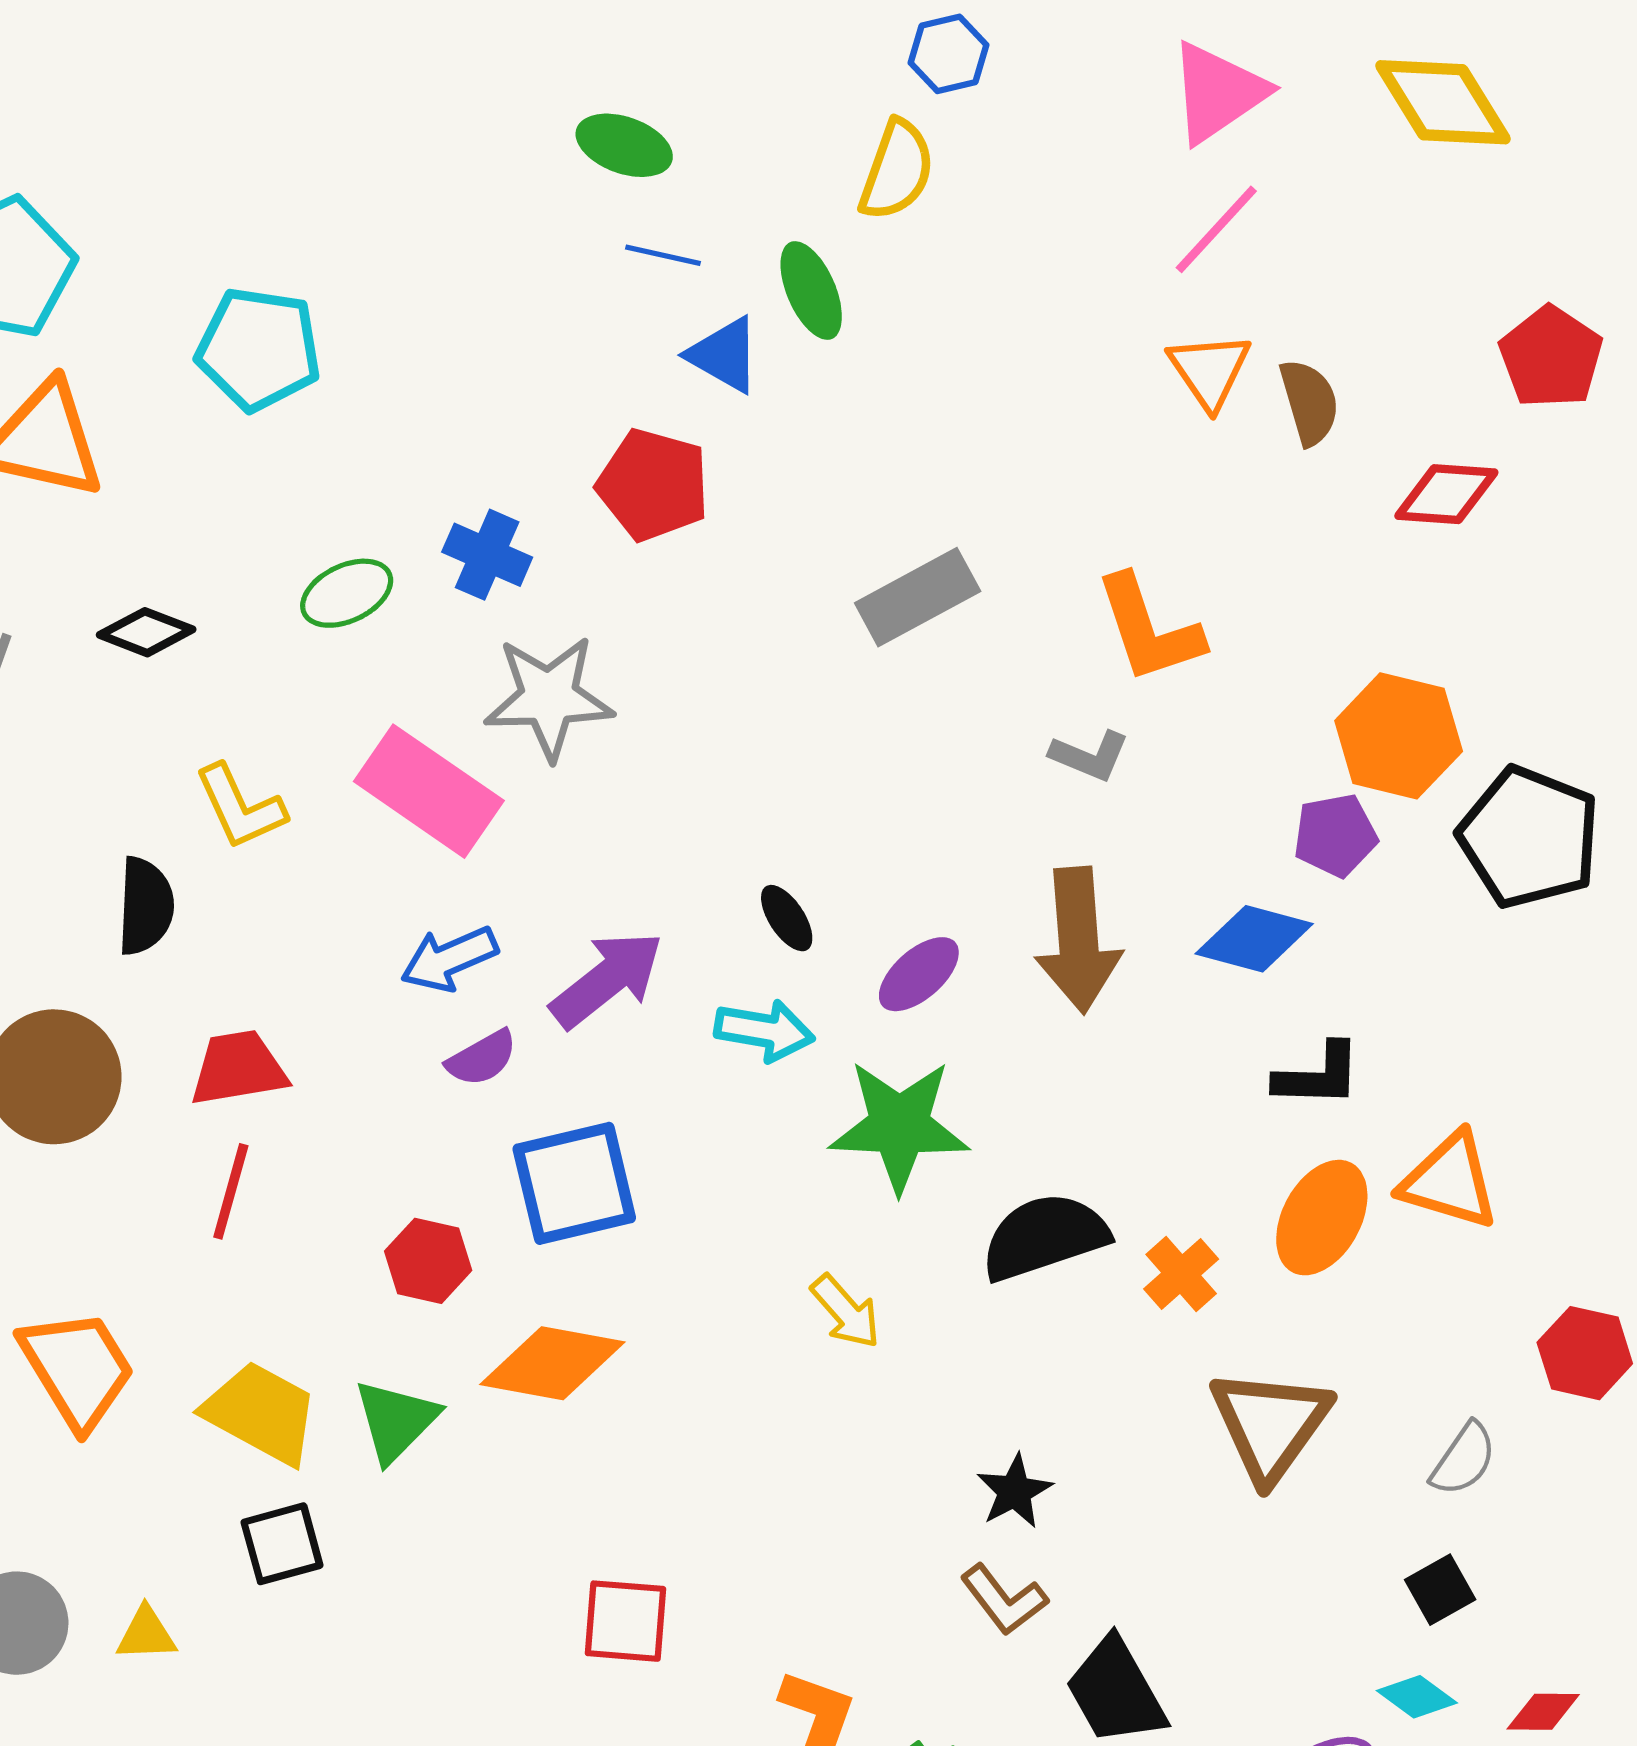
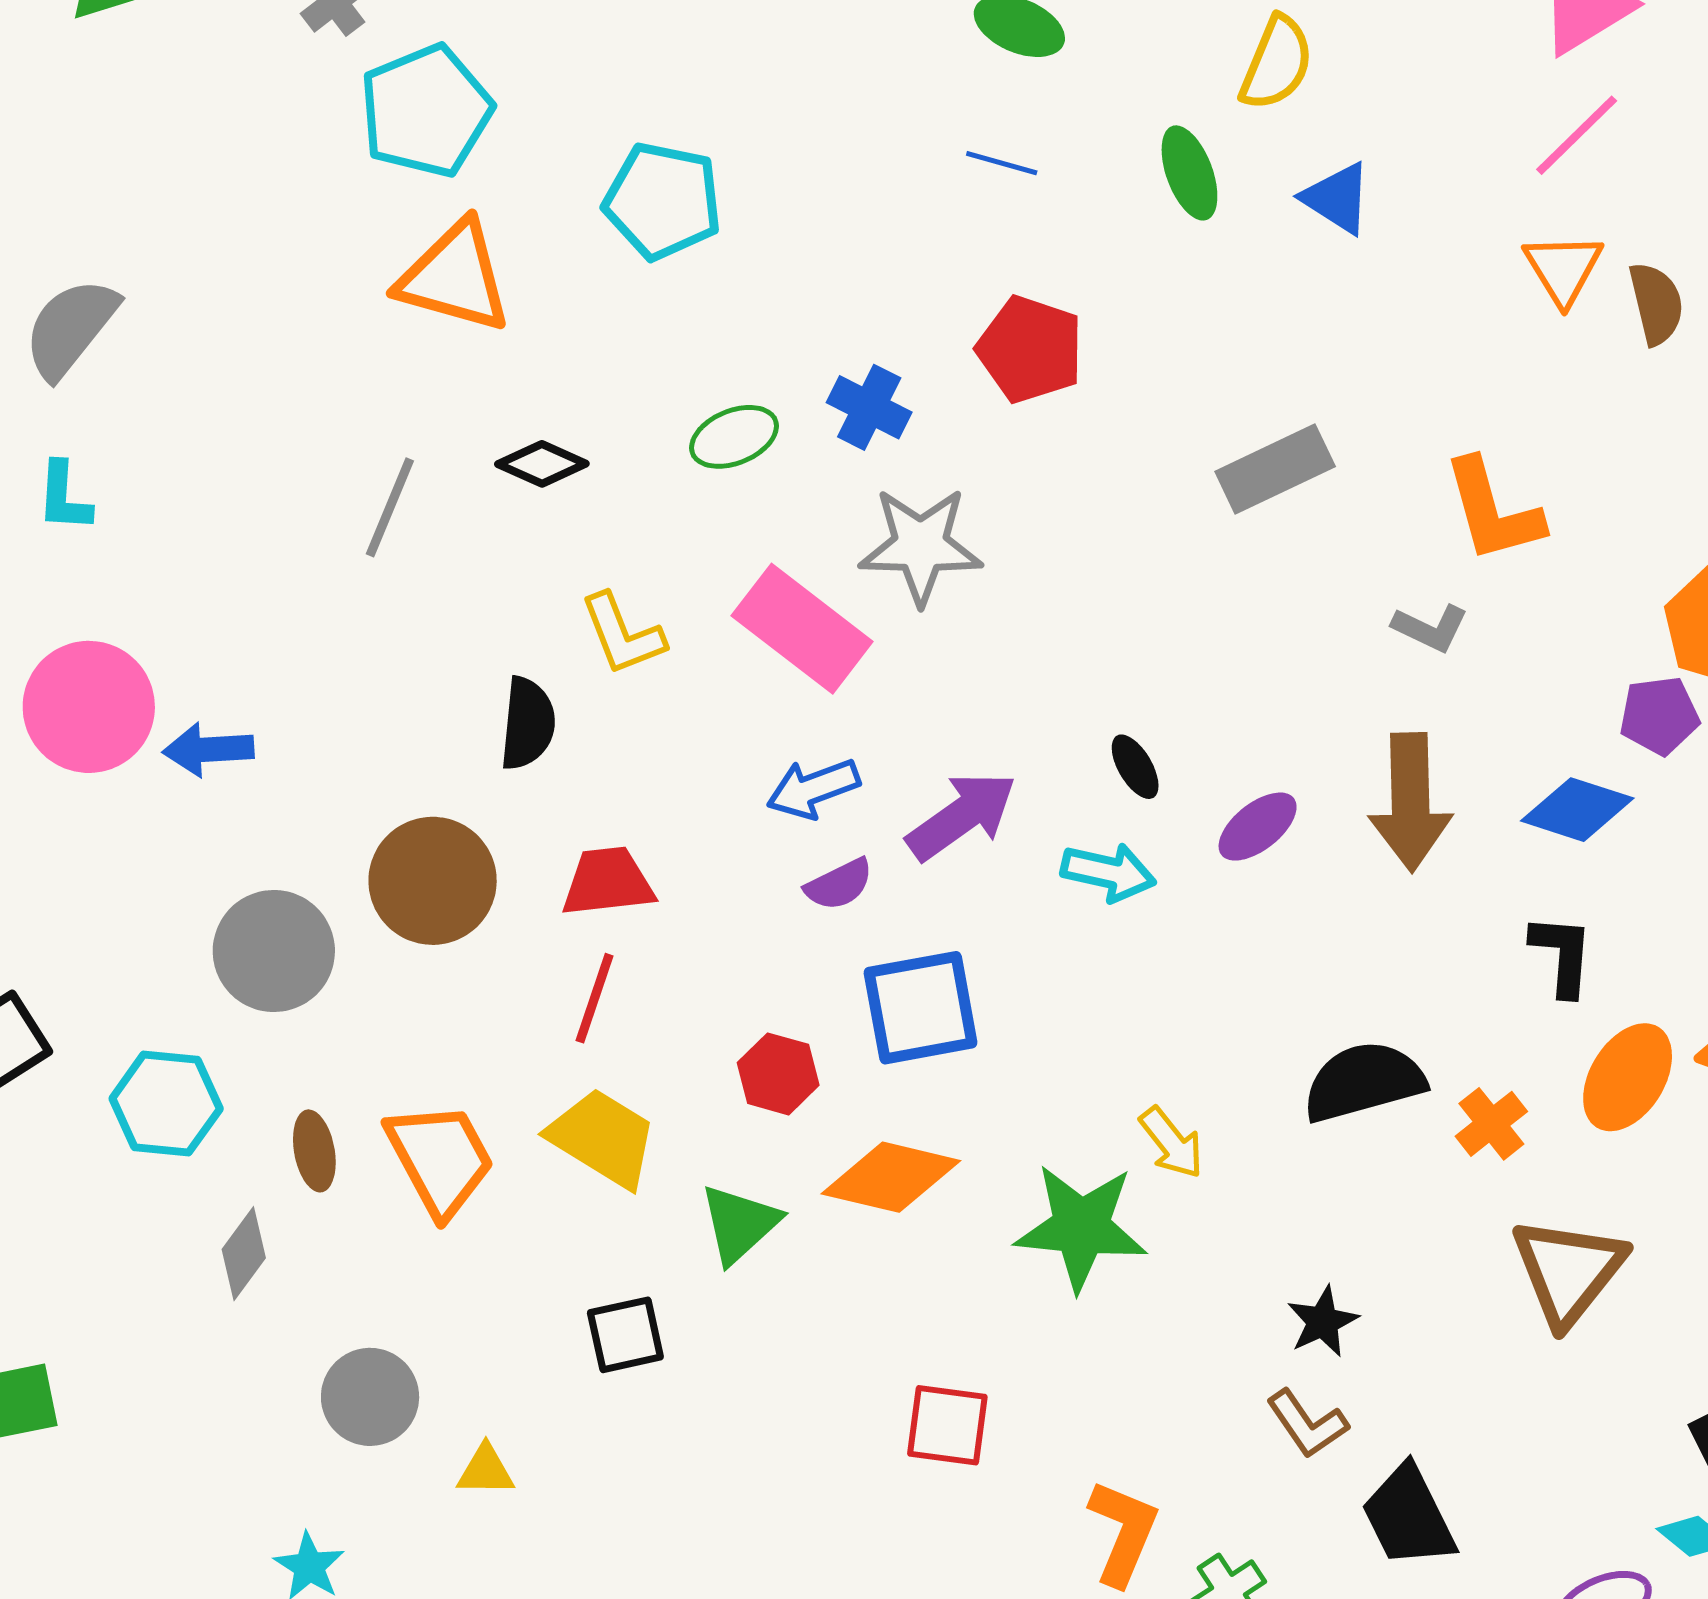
blue line: (663, 255) -> (1002, 163), moved
blue triangle: (724, 355) -> (1337, 198), moved
black L-shape: (1318, 1075) -> (1562, 955), moved, turned -90
green star: (899, 1126) -> (1081, 1227), moved
yellow trapezoid: (261, 1413) -> (603, 1138), moved
yellow triangle: (146, 1634) -> (486, 1470), moved

